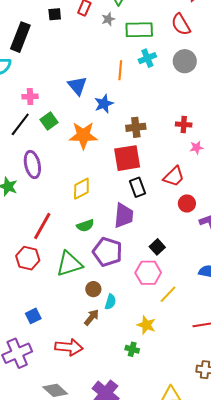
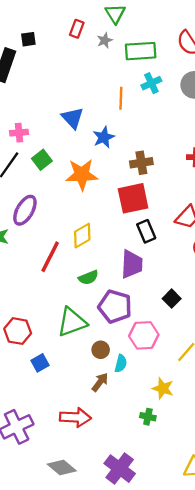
black square: (55, 14) -> (28, 39), moved
purple ellipse: (32, 164) -> (25, 210), turned 44
red line: (42, 226) -> (50, 257), moved
red hexagon: (28, 258) -> (18, 331), moved
pink hexagon: (148, 273) -> (144, 335), moved
blue square: (33, 316) -> (40, 363), moved

